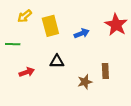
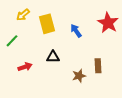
blue arrow: (82, 33) -> (76, 31), turned -104
green line: (13, 44) -> (12, 41), turned -48

